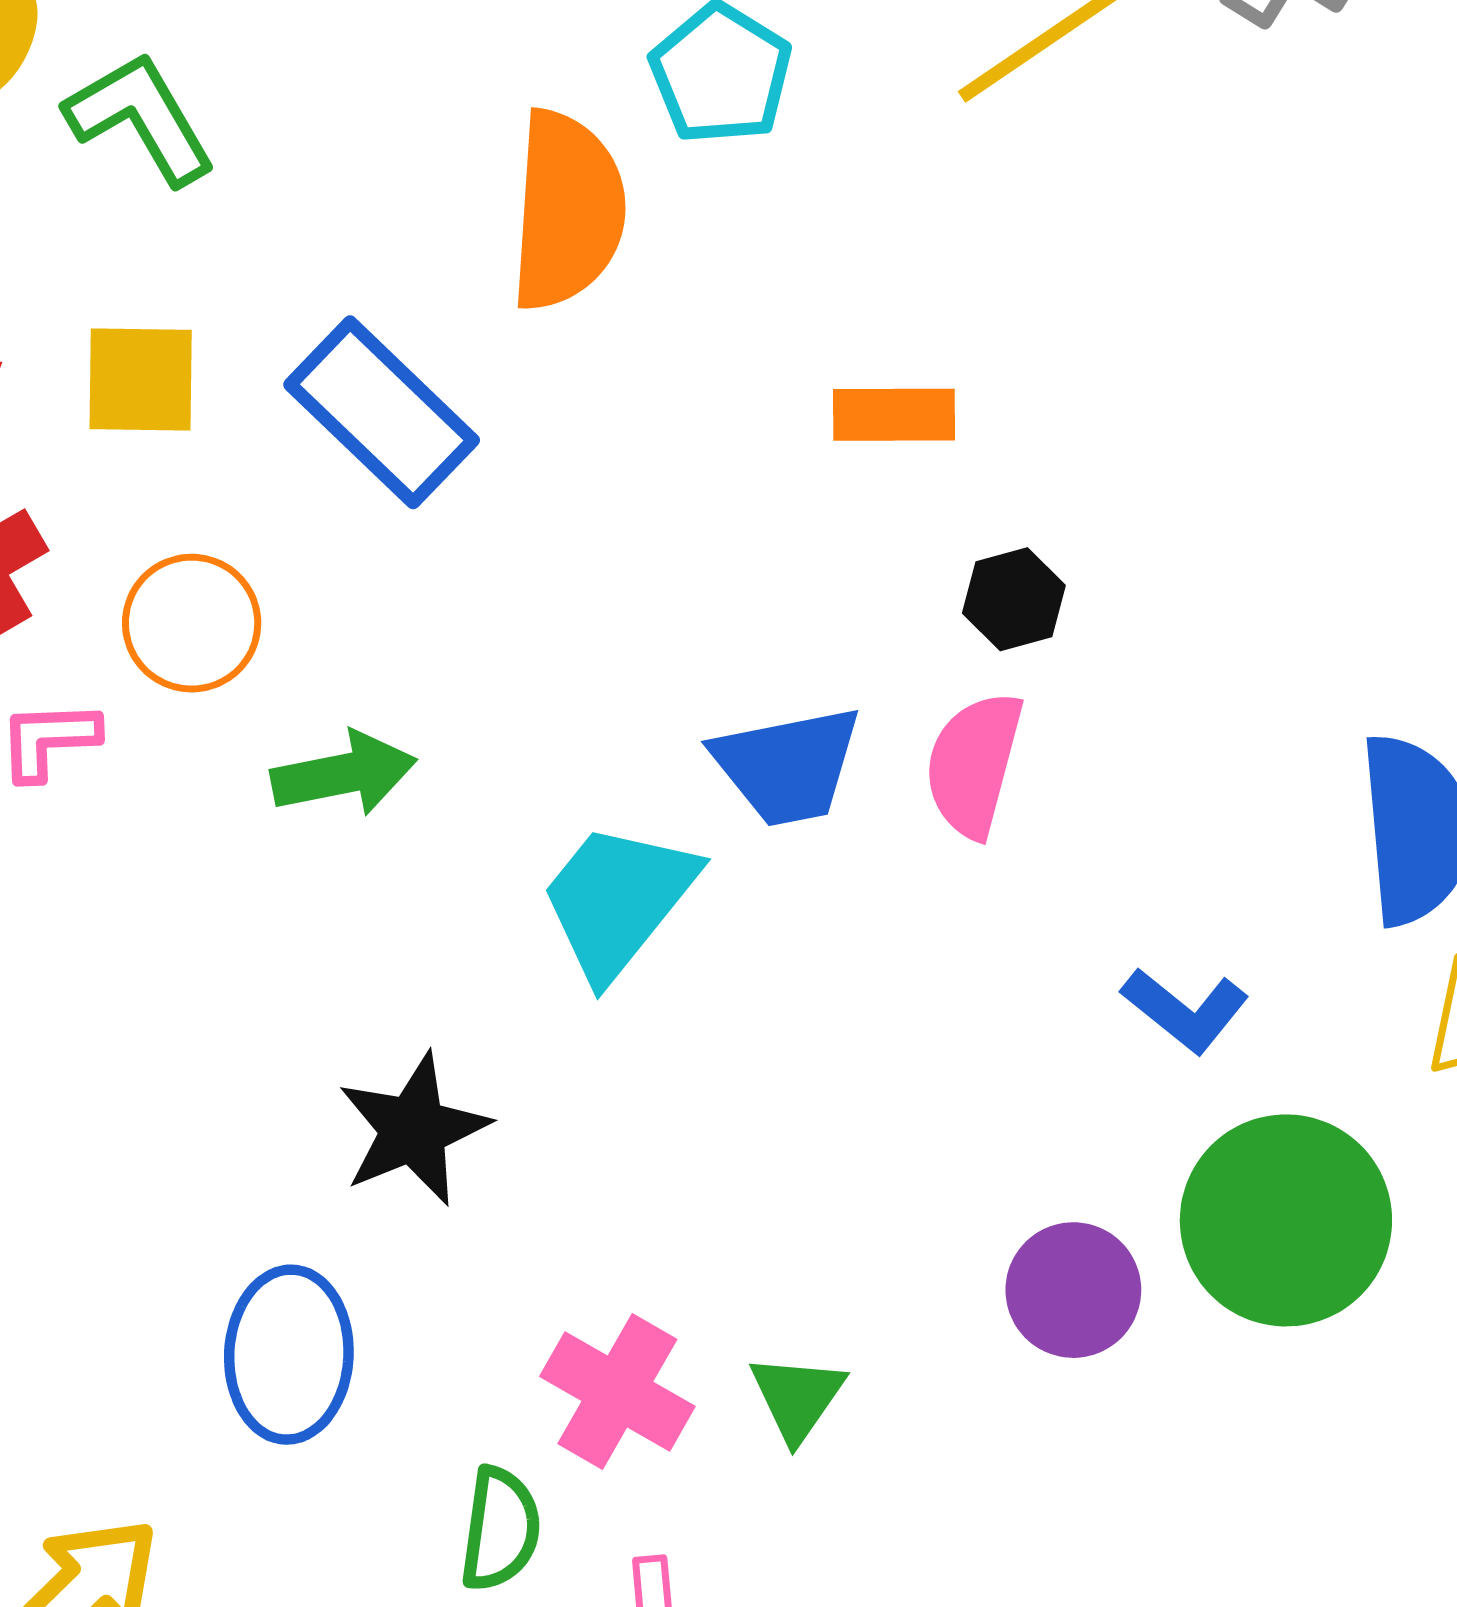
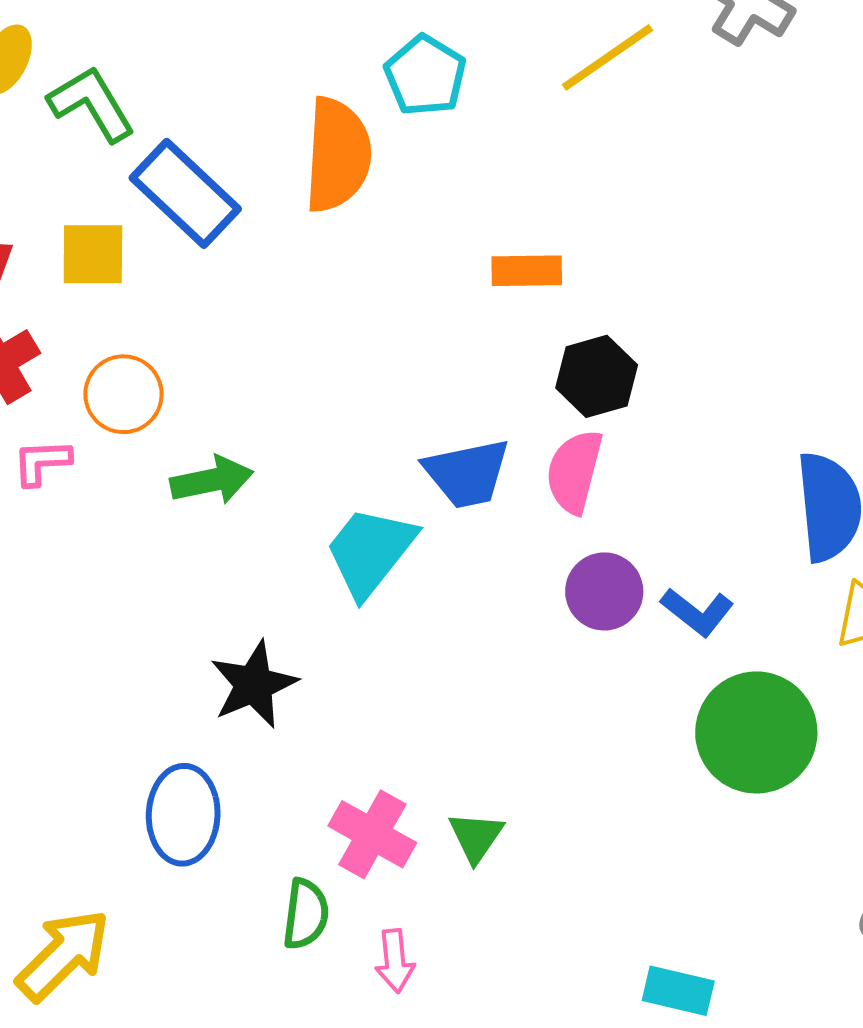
blue rectangle: (382, 412) -> (185, 193), moved
black hexagon: (1014, 599) -> (597, 376), size x1.4
purple circle: (1073, 1290) -> (604, 591), moved

